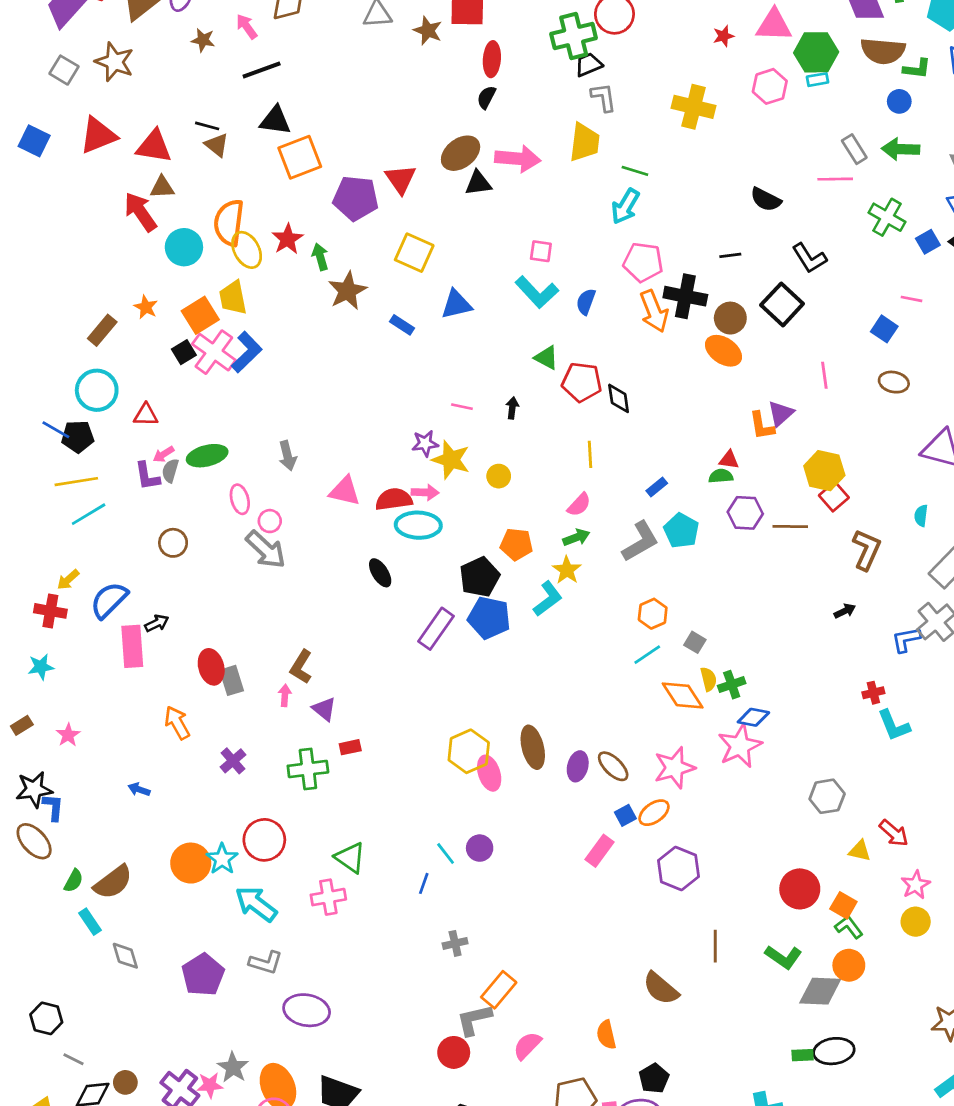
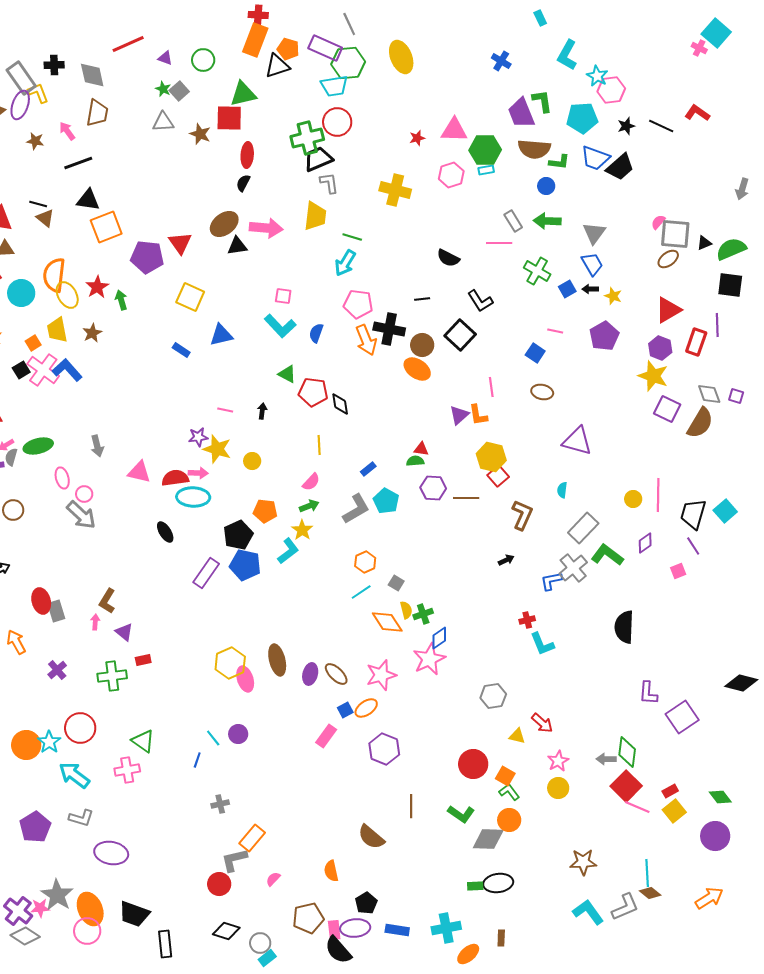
black trapezoid: (589, 65) -> (318, 159), size x1.4
brown star: (347, 291) -> (92, 333), moved, size x0.7
orange square: (200, 315) -> (33, 343), size x0.6
blue L-shape: (247, 352) -> (67, 370), turned -88
orange L-shape: (762, 426) -> (478, 415), moved
blue diamond: (753, 717) -> (439, 638), turned -45
pink semicircle: (527, 1046) -> (273, 879), size x0.7
gray star: (233, 1067) -> (57, 895), size x1.4

